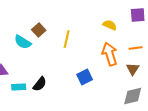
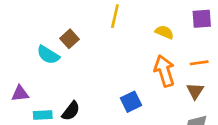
yellow line: (67, 39) -> (115, 16), moved

